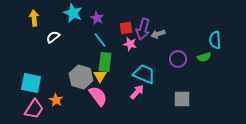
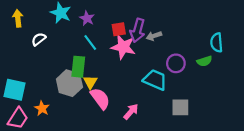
pink star: (130, 44) -> (123, 47), size x1.6
green rectangle: (105, 62) -> (78, 67), moved
cyan trapezoid: (144, 74) -> (155, 80), moved
pink arrow: (137, 92) -> (131, 112), moved
pink semicircle: (98, 96) -> (100, 98), moved

